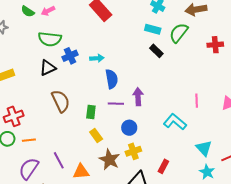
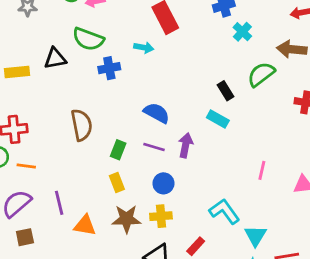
cyan rectangle: (153, 29) -> (218, 119), moved
cyan arrow: (97, 58) -> (144, 47), moved
black triangle: (48, 68) -> (55, 58), moved
blue semicircle: (112, 79) -> (157, 113), turned -66
cyan L-shape: (175, 122) -> (224, 211), moved
brown star: (109, 160) -> (126, 219), turned 30

